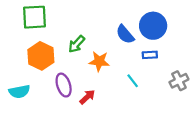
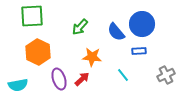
green arrow: (77, 44) -> (80, 27), moved
red arrow: (87, 97) -> (82, 79), moved

